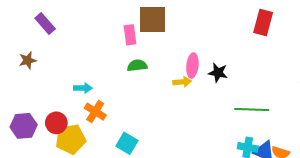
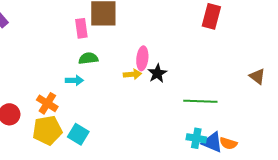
black star: (218, 73) -> (157, 73), moved, turned 30
cyan arrow: (83, 88) -> (74, 80), moved
yellow pentagon: (71, 139) -> (47, 130), moved

